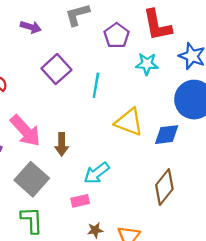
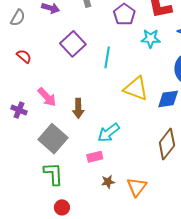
pink arrow: (25, 131) -> (47, 97), size x0.7

